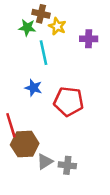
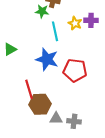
yellow star: (57, 26) -> (75, 23), moved
blue star: (33, 88) -> (47, 59), size x1.6
gray triangle: (45, 162) -> (56, 118), turned 32

